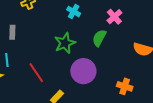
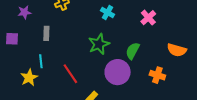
green semicircle: (99, 38) -> (133, 51), moved
orange cross: (125, 86) -> (157, 75), moved

